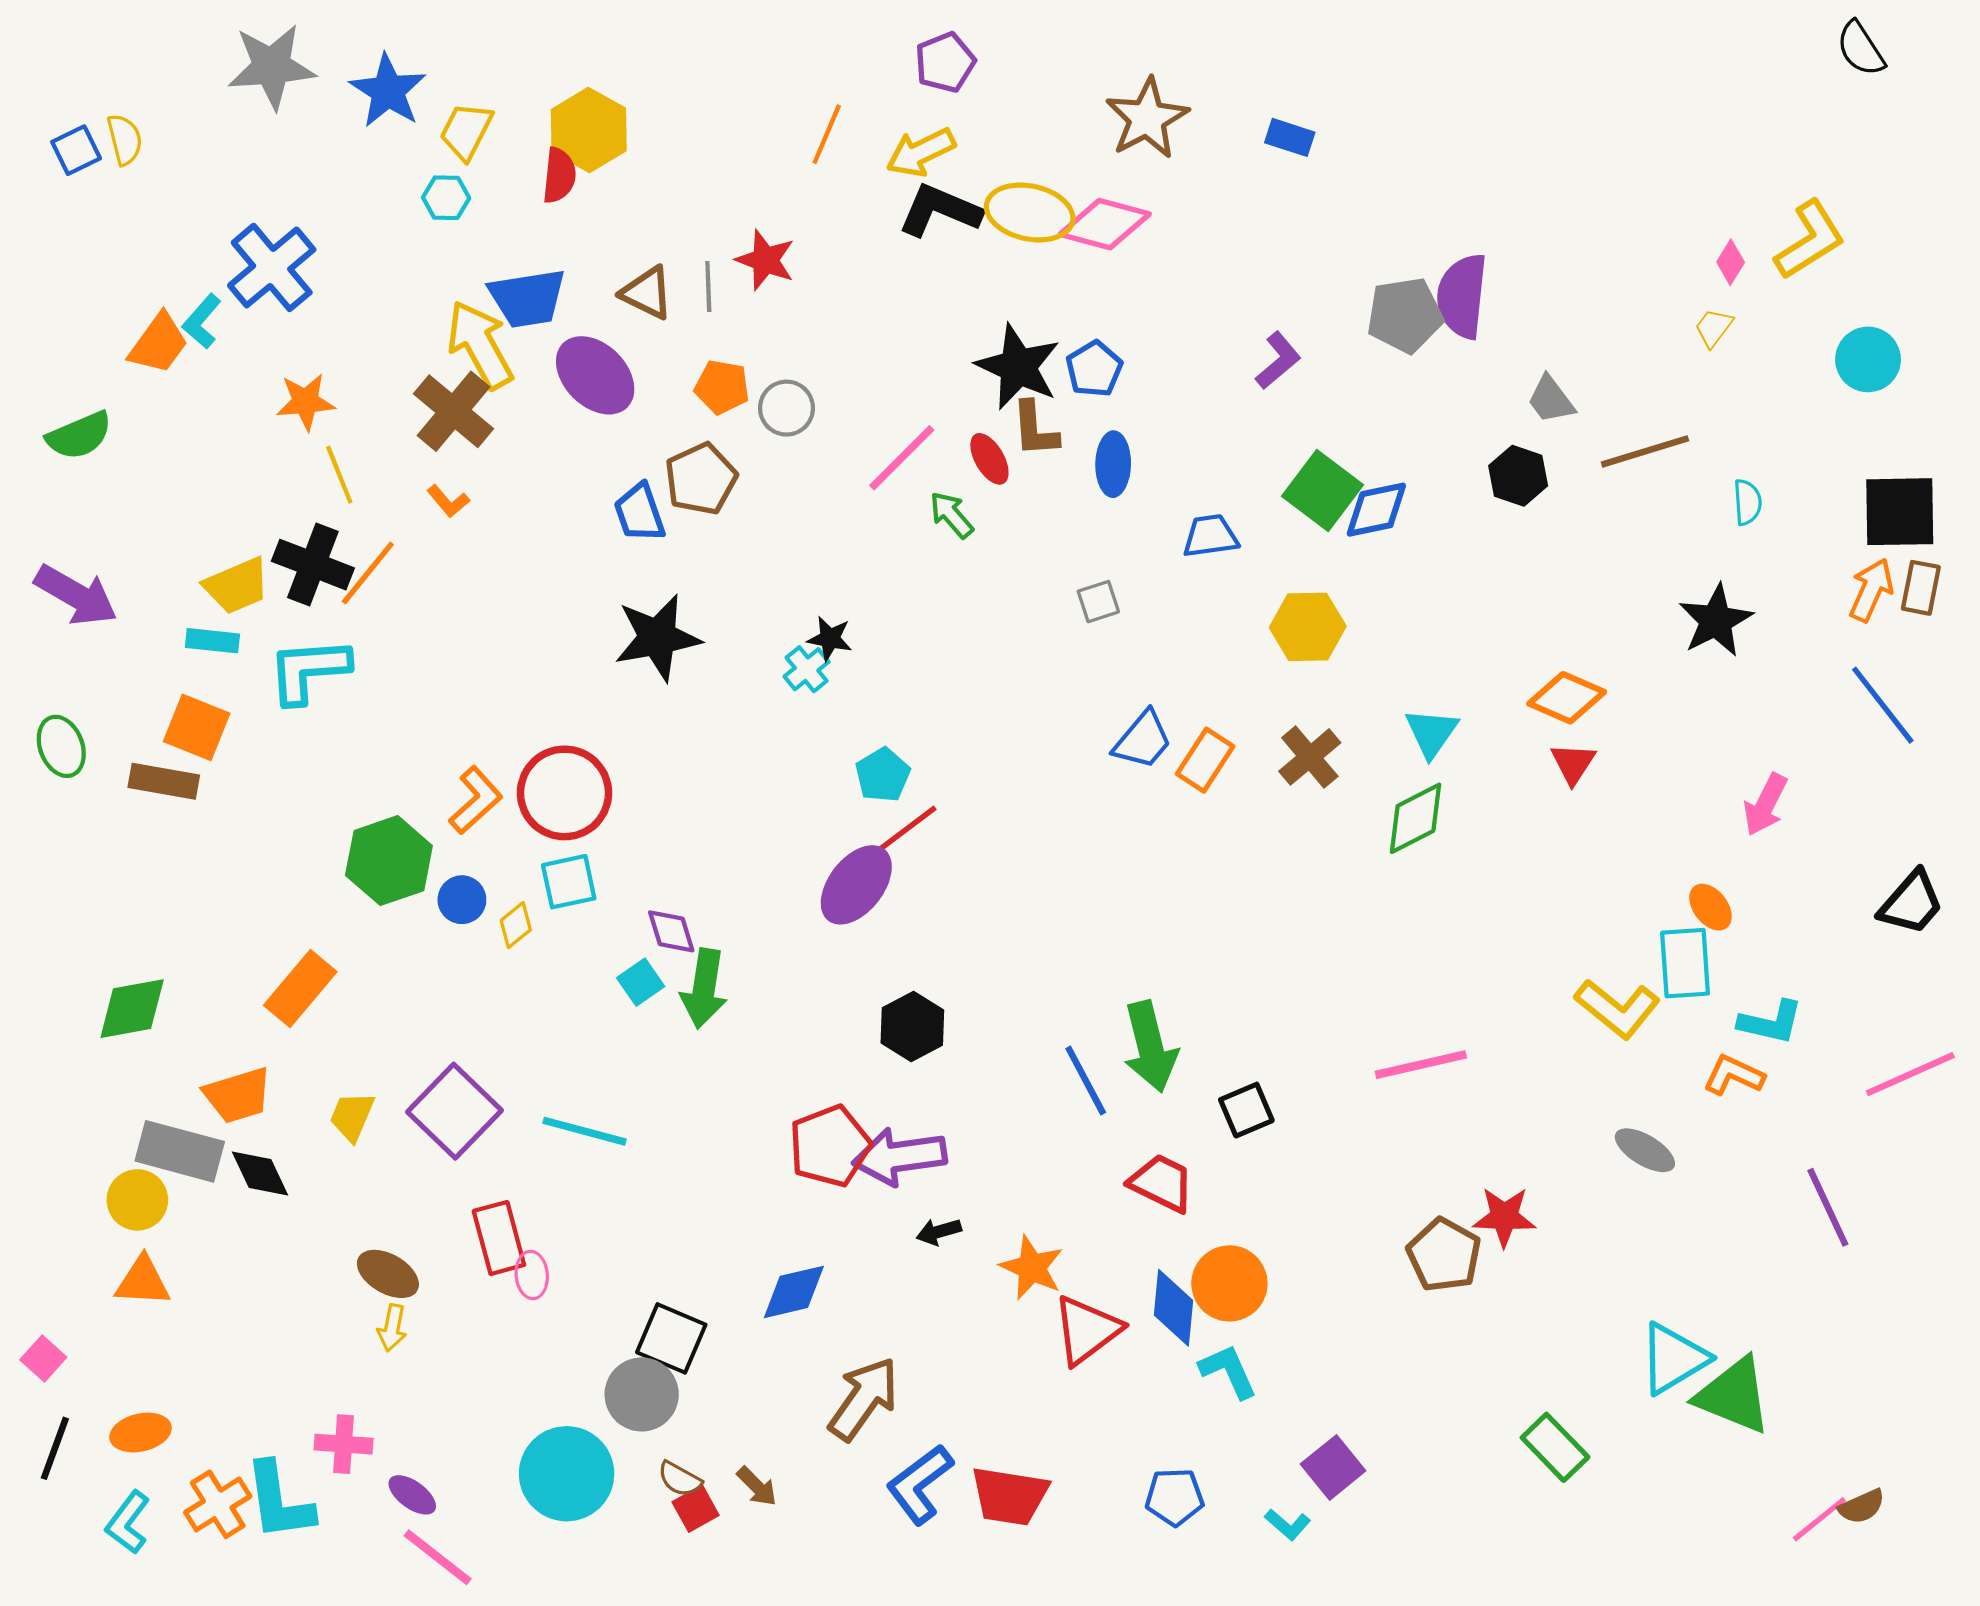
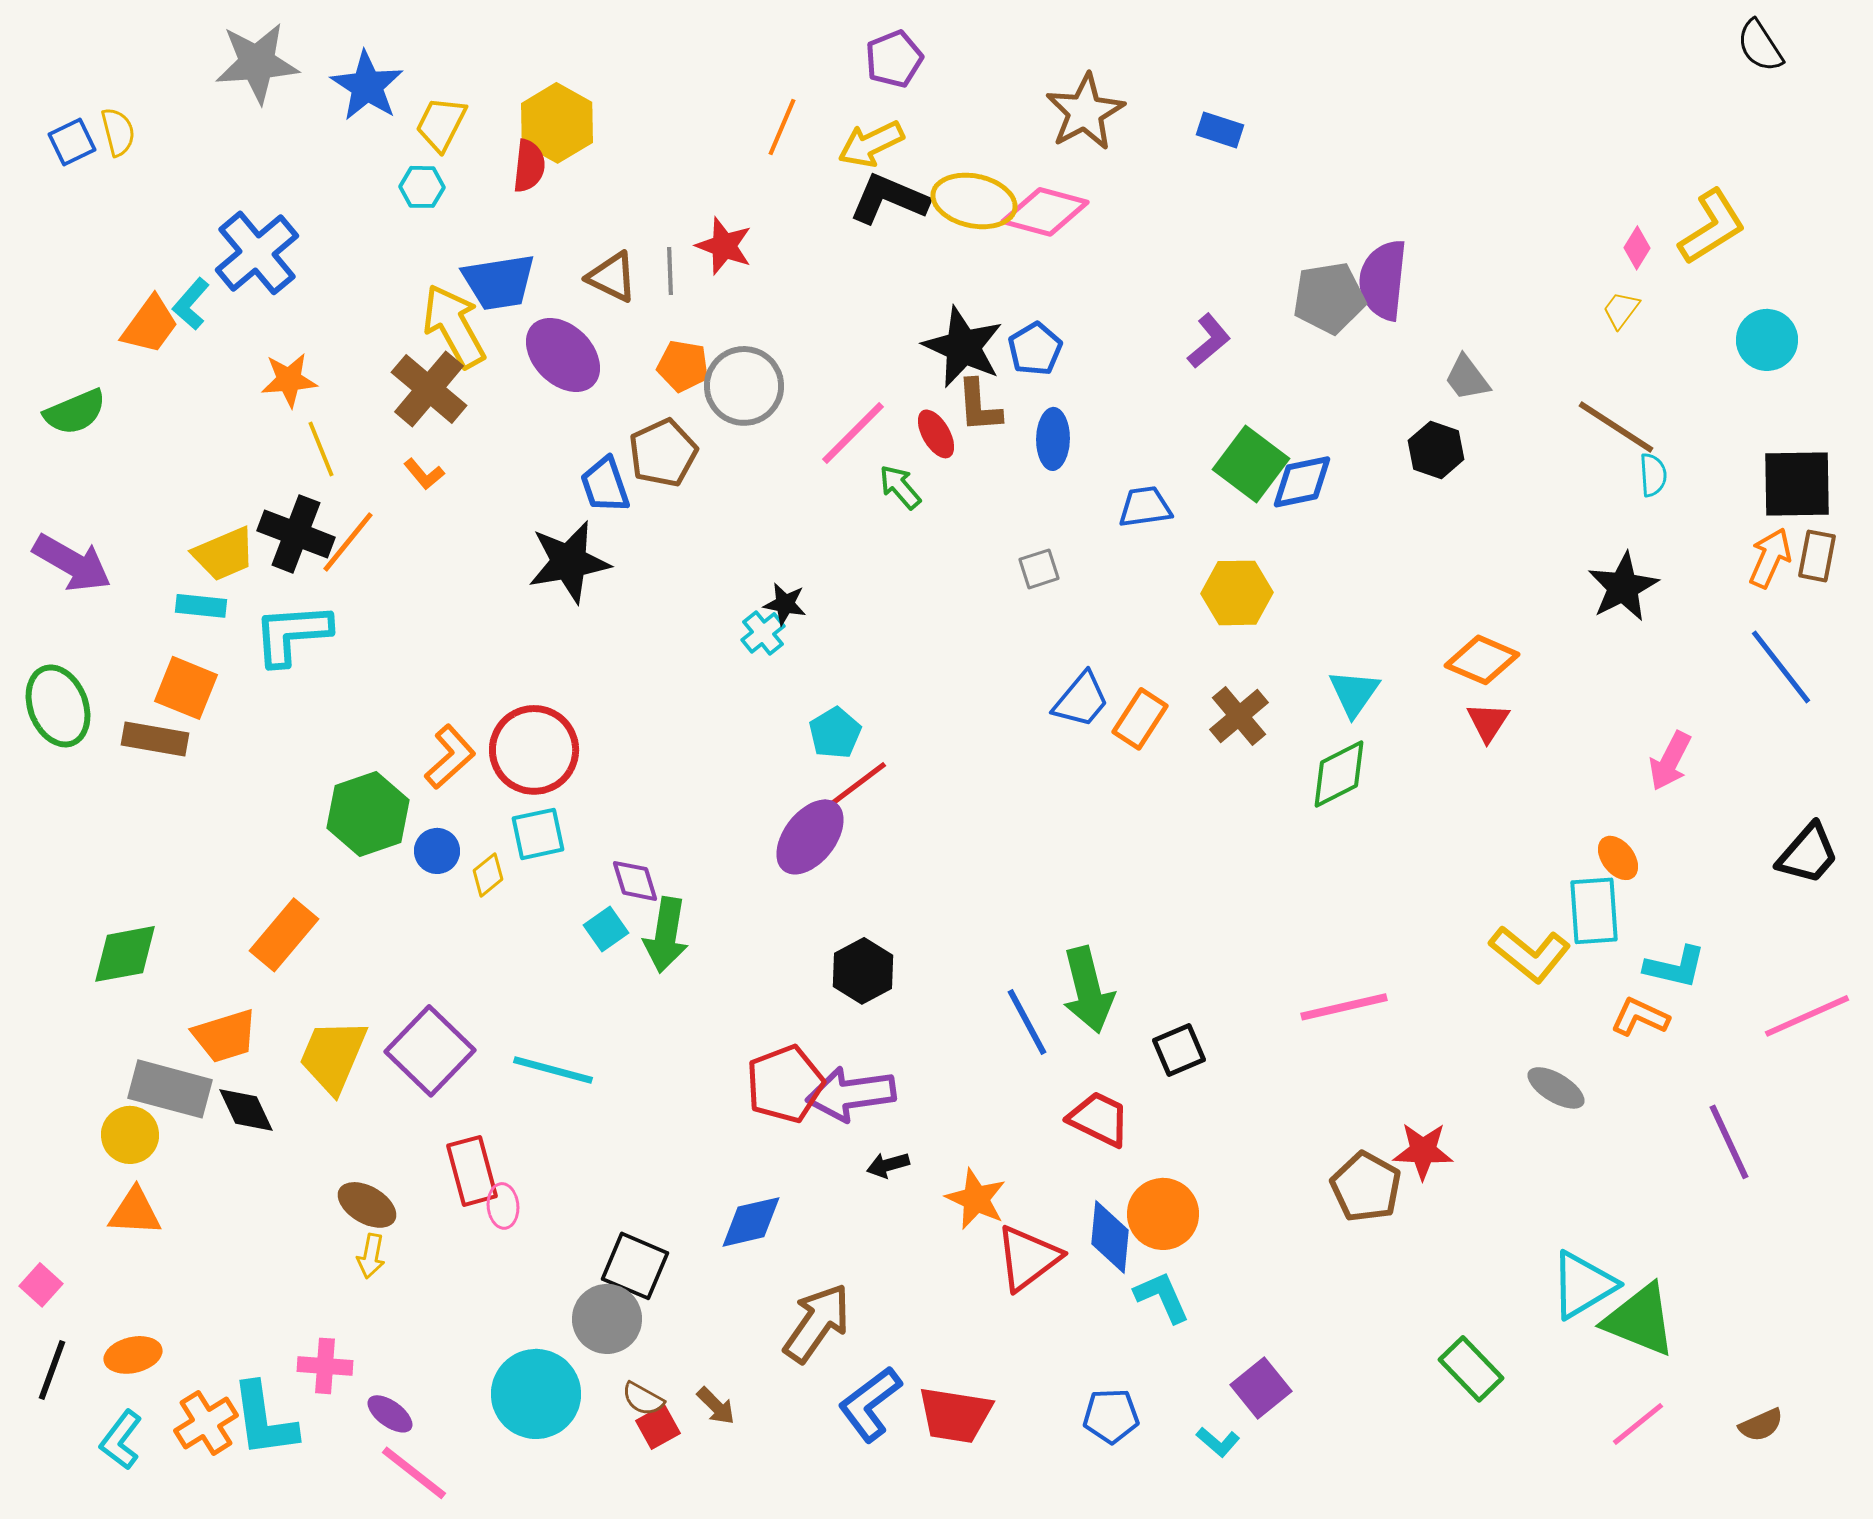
gray circle: (786, 408) -> (744, 386), size x1.5
brown line: (1645, 451) -> (1616, 427), moved, turned 50
black star: (658, 637) -> (569, 562), moved
green ellipse: (61, 746) -> (58, 706), size x1.4
yellow trapezoid: (352, 1116) -> (333, 1056), size x1.6
pink line: (1819, 1519) -> (1638, 1424), moved

